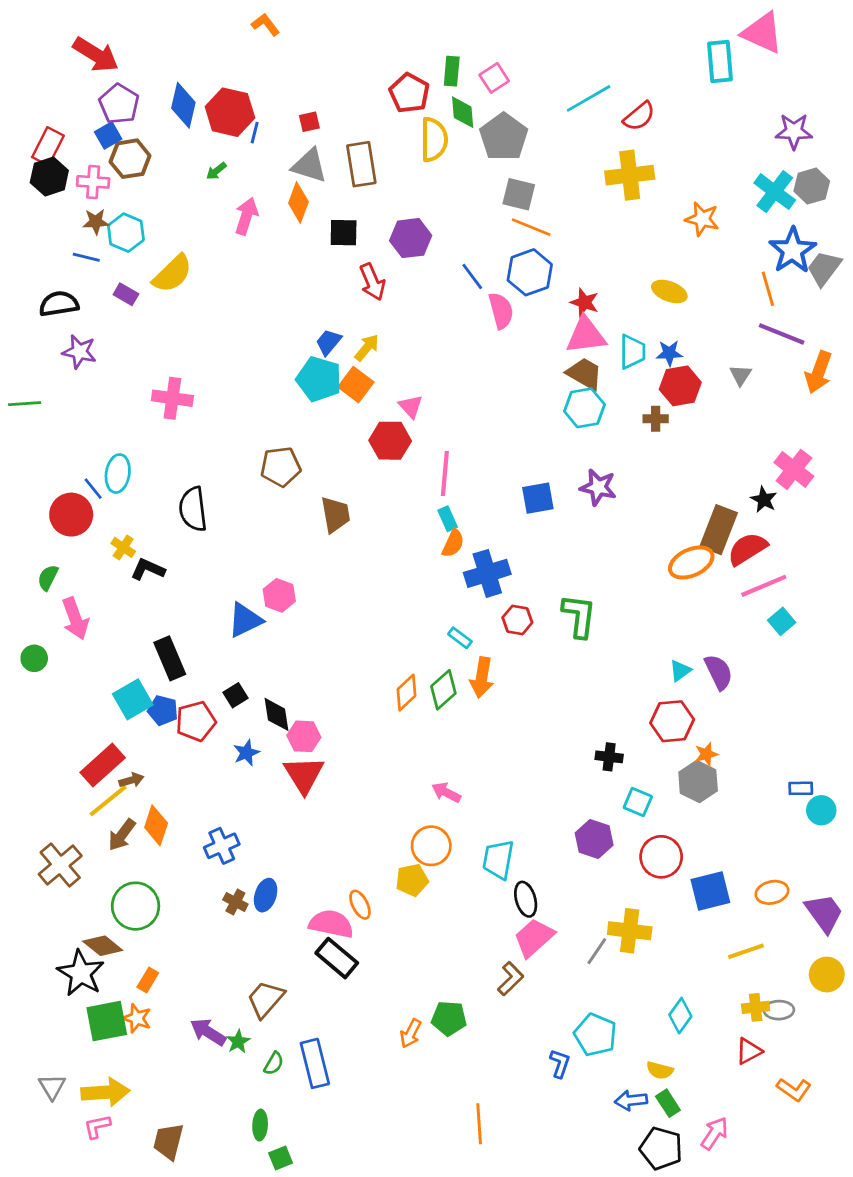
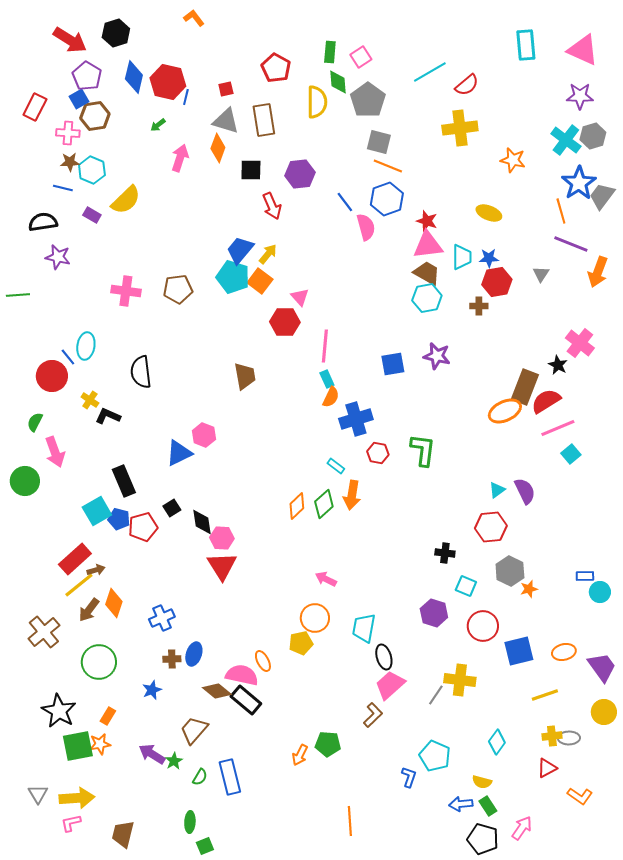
pink triangle: (762, 33) -> (583, 50), moved
red pentagon: (409, 93) -> (276, 68), moved
black hexagon: (49, 176) -> (116, 33), moved
blue trapezoid: (329, 342) -> (240, 250), size x1.4
brown pentagon: (281, 467) -> (178, 289), moved
green circle: (34, 658) -> (25, 481), size x1.5
blue star: (246, 753) -> (152, 690), moved
orange star: (706, 754) -> (529, 589), moved
brown cross: (235, 902) -> (172, 659), turned -30
brown diamond: (103, 946) -> (217, 691), moved
orange star: (137, 1018) -> (100, 744), turned -30

